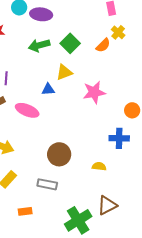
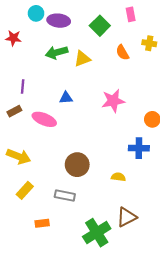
yellow cross: (118, 32) -> (149, 43), moved, turned -32
green square: (70, 43) -> (100, 26), moved
orange semicircle: (103, 45) -> (122, 52), turned 105
yellow triangle: (64, 72) -> (82, 59), moved

